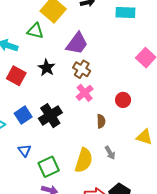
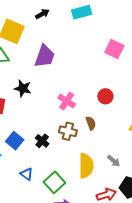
brown cross: (82, 69) -> (68, 131), moved
black cross: (50, 116) -> (42, 141), moved, size x0.6
gray arrow: (110, 153) -> (114, 161), moved

